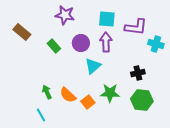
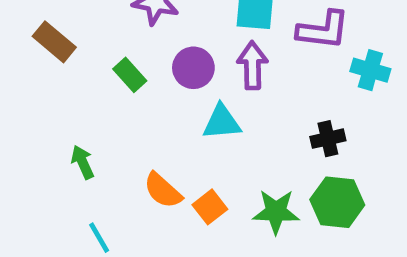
cyan triangle: (93, 66) -> (222, 122), turned 36
green arrow: (47, 92) -> (83, 162), moved
green star: (110, 93) -> (276, 212), moved

